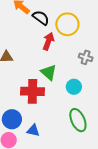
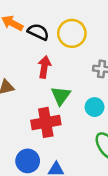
red arrow: (48, 41) -> (44, 67), moved
green triangle: (49, 72) -> (61, 96), turned 36

